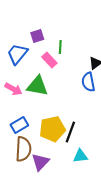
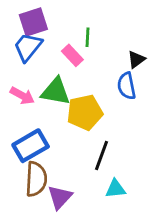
purple square: (37, 36) -> (33, 22), moved, size x1.5
blue rectangle: (19, 125) -> (31, 146), size x1.4
yellow pentagon: (52, 129) -> (85, 112), moved

